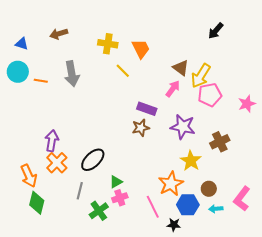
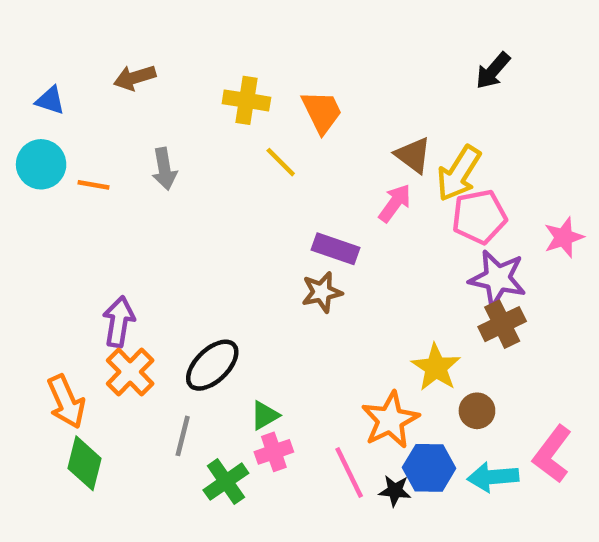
gray arrow: (72, 74) -> (164, 169), size x0.7
purple star: (183, 127) -> (498, 278), moved
brown circle: (209, 189) -> (477, 411), moved
cyan arrow: (216, 209) -> (493, 477), size x1.5
black star: (174, 225) -> (395, 491), moved

